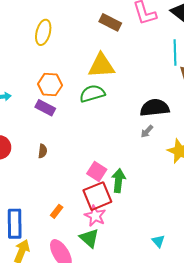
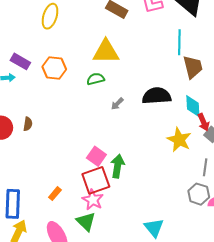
green semicircle: (92, 94) -> (96, 79), size x0.7
purple rectangle: (45, 108) -> (20, 61), moved
gray arrow: (147, 131) -> (117, 104), moved
brown semicircle: (43, 151) -> (28, 124), moved
cyan triangle: (158, 241) -> (154, 228), size x1.5

